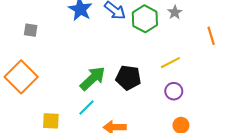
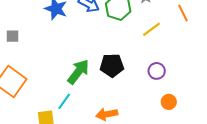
yellow line: (170, 63) -> (151, 29), moved
cyan line: (86, 107) -> (64, 101), moved

